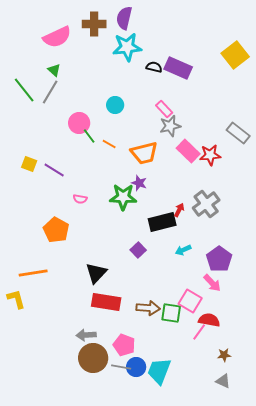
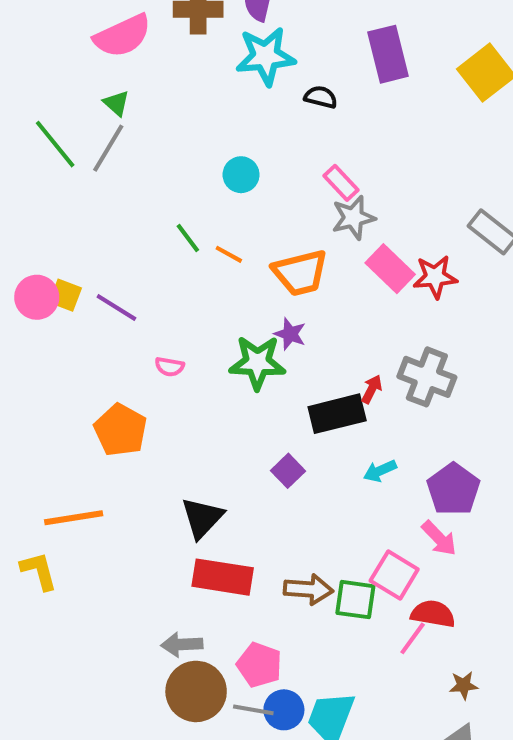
purple rectangle: (178, 68) -> (388, 54), moved, turned 52
pink circle: (79, 123) -> (37, 297), moved
gray cross: (206, 204) -> (427, 377), turned -32

